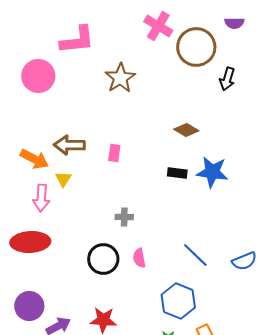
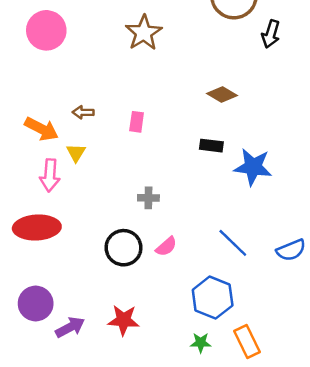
brown arrow: (69, 145) -> (83, 112), size x0.6
blue star: (212, 172) -> (253, 167), moved
pink semicircle: (139, 258) -> (166, 247), turned -120

